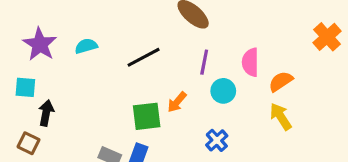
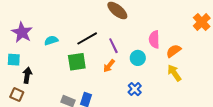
cyan semicircle: (86, 46) -> (51, 40), moved
purple line: (204, 62) -> (113, 46), moved, turned -35
green square: (147, 116) -> (77, 62), moved

